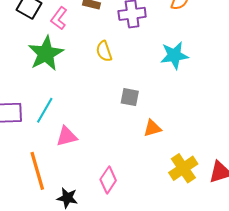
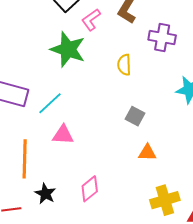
green star: (46, 53) -> (68, 49), turned 30

